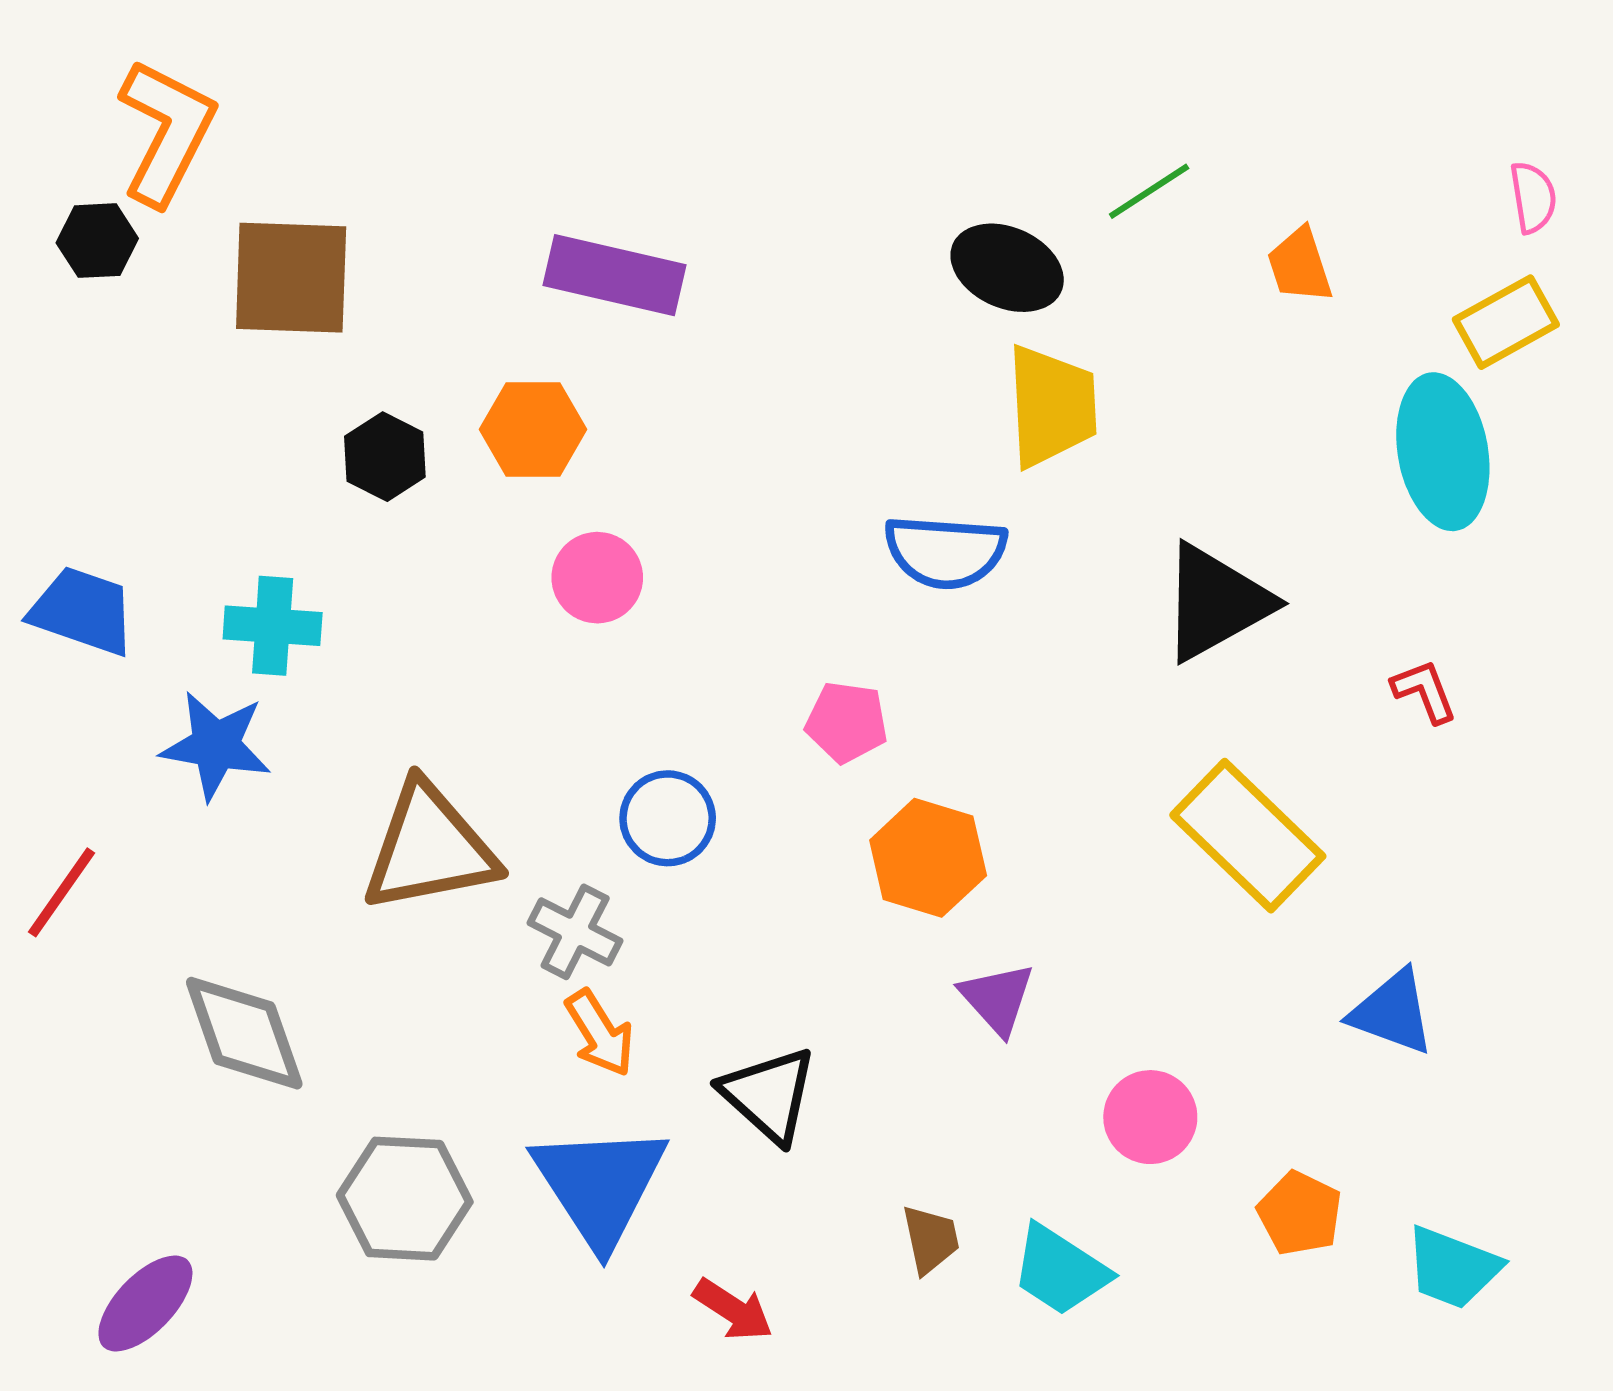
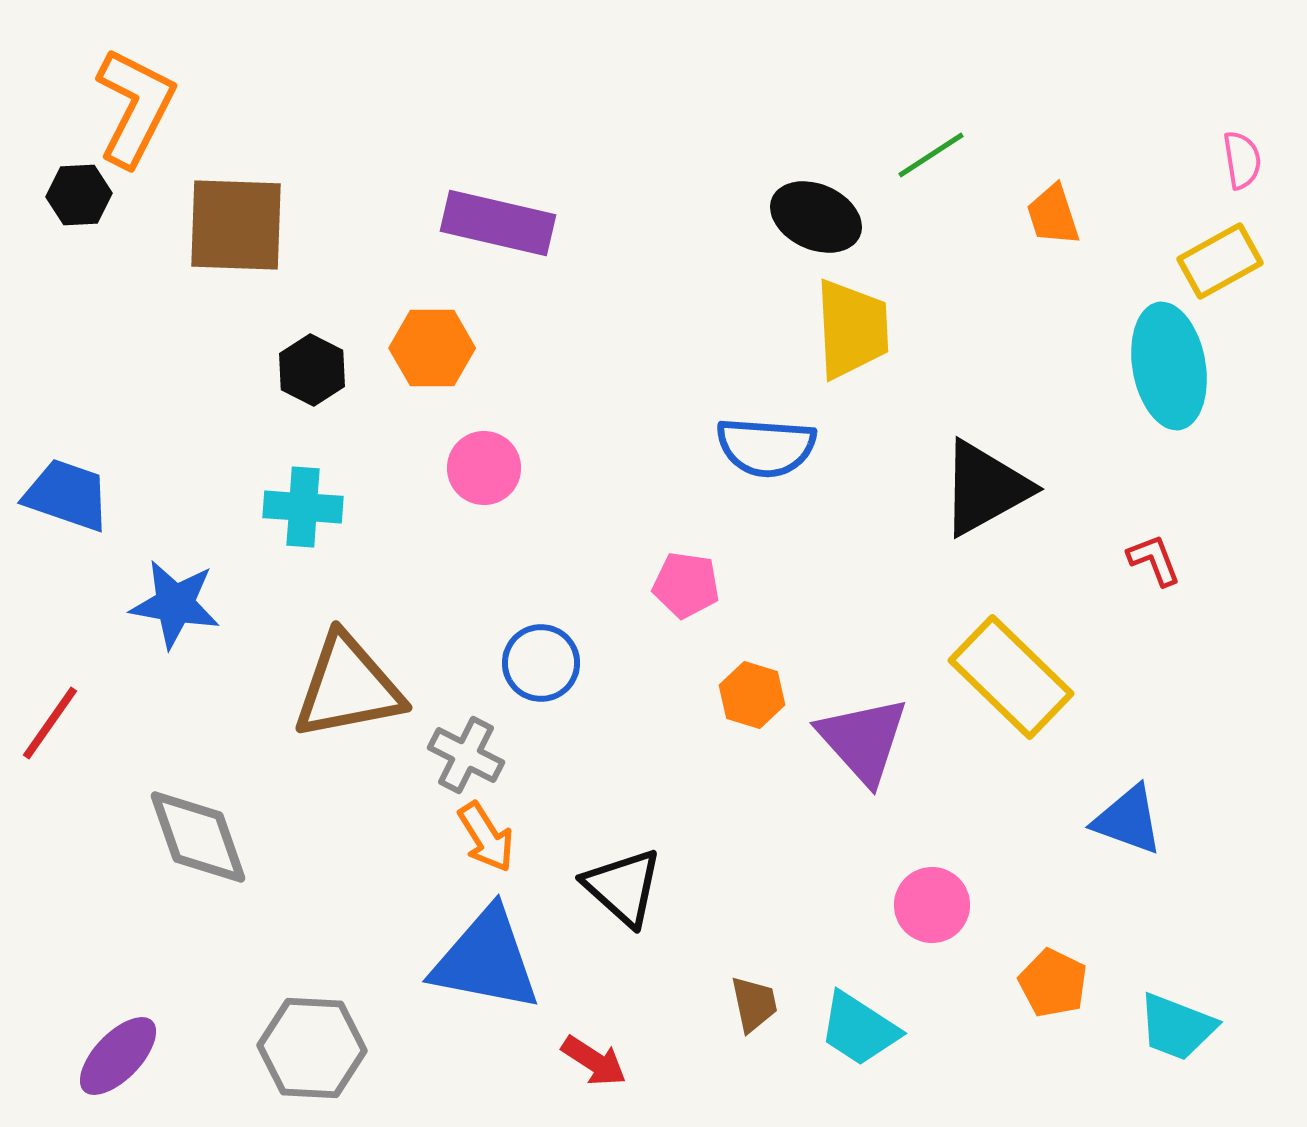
cyan cross: (273, 626) -> (303, 507), moved
orange hexagon: (928, 858) -> (752, 695), size x0.7
purple triangle: (997, 999) -> (863, 740), moved, size x1.5
blue triangle: (600, 1185) -> (486, 960), turned -46
gray hexagon: (405, 1199) -> (312, 1048), moved

